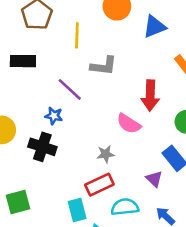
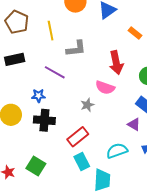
blue star: (54, 116) -> (38, 96), moved
gray star: (106, 154) -> (87, 105), moved
red rectangle: (99, 185) -> (78, 137), moved
green square: (18, 202) -> (36, 166), turned -30

